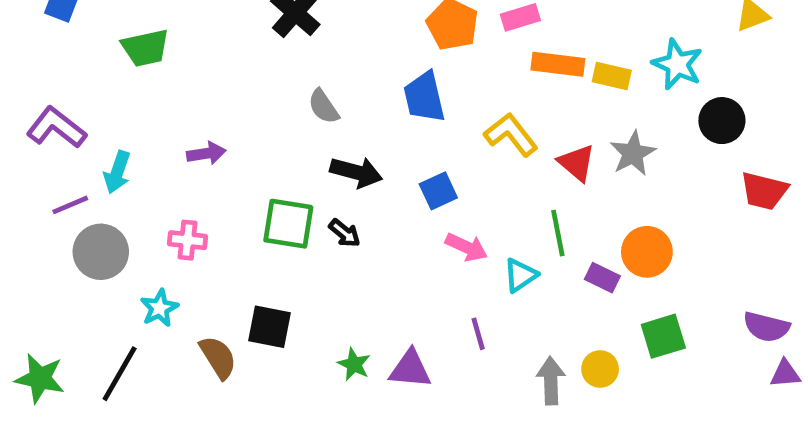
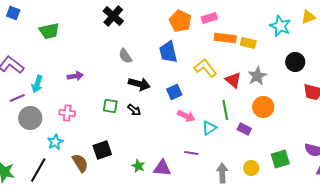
cyan star: (677, 64) -> (280, 26), moved
green square: (288, 224) -> (110, 106), size x0.7
orange circle: (647, 252) -> (263, 107), moved
black square: (270, 327) -> (102, 150), turned -30
purple line: (478, 334) -> (191, 153), turned -64
green square: (663, 336) -> (280, 159), moved
yellow circle: (600, 369) -> (251, 168), moved

